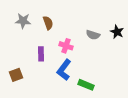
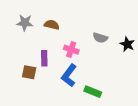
brown semicircle: (48, 23) -> (52, 25), turned -56
black star: (117, 32) -> (127, 44), moved
brown square: (16, 75) -> (29, 72), moved, turned 32

